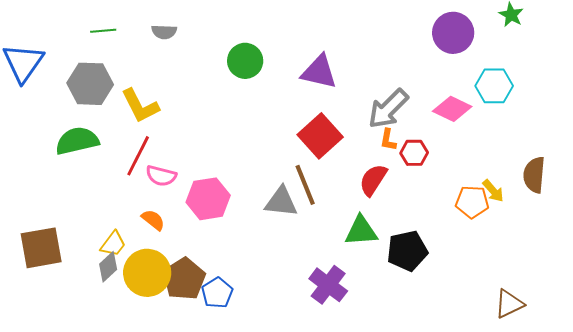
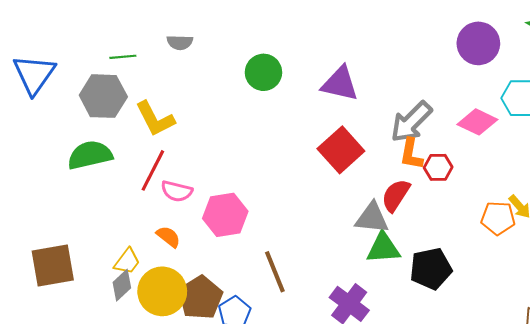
green line: (103, 31) -> (123, 57), moved
orange L-shape: (388, 140) -> (411, 154), size x1.4
brown line: (305, 185) -> (275, 272), moved
gray triangle: (281, 202) -> (372, 218), moved

